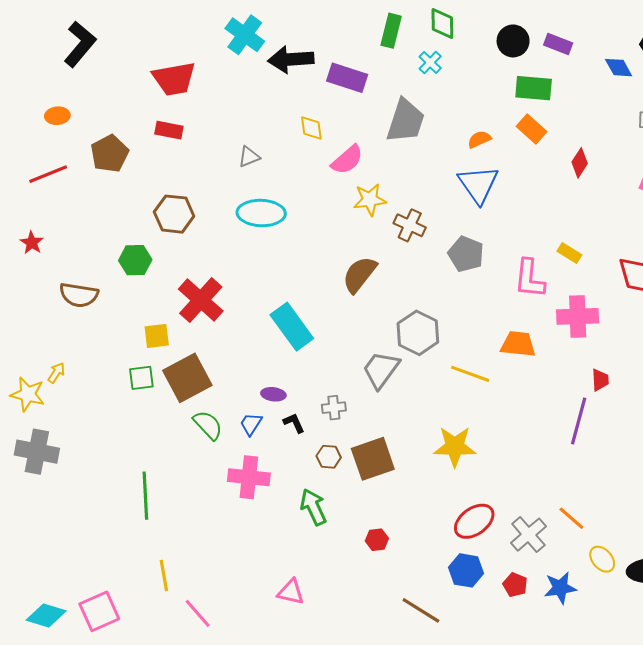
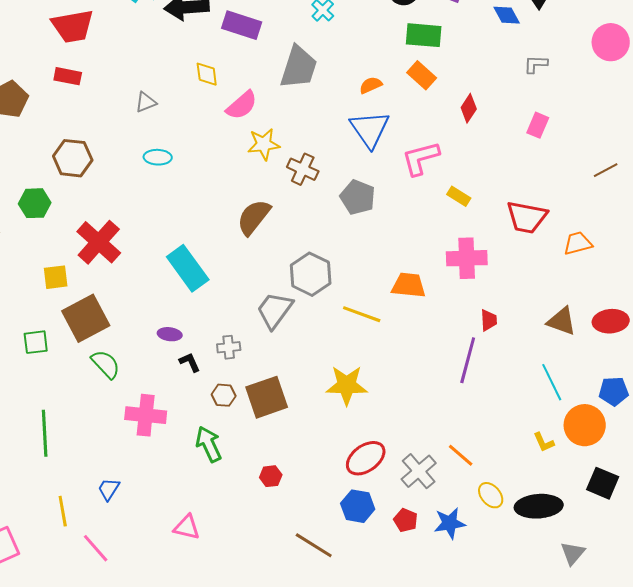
cyan ellipse: (261, 213) -> (158, 157), size x0.6
pink L-shape: (529, 279) -> (421, 158), moved, turned 69
green square: (141, 378) -> (36, 342), moved
blue trapezoid: (251, 424) -> (109, 489), moved

